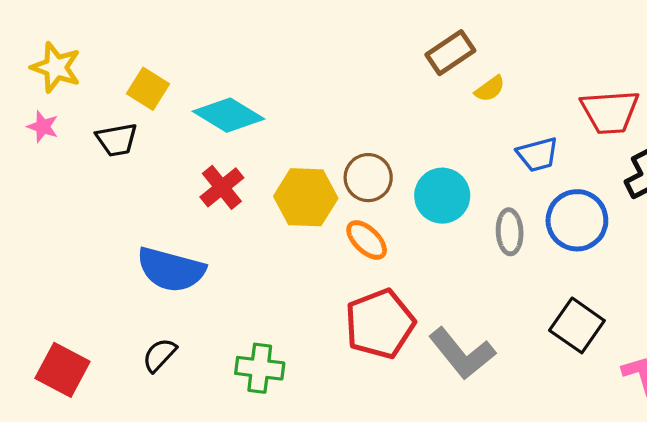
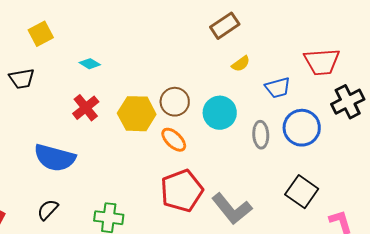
yellow square: (148, 89) -> (41, 34), moved, turned 30
yellow semicircle: (490, 89) -> (241, 64), moved
cyan diamond: (228, 115) -> (90, 64), size x0.5

